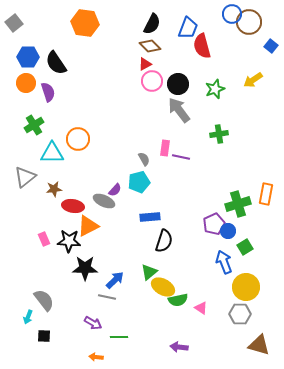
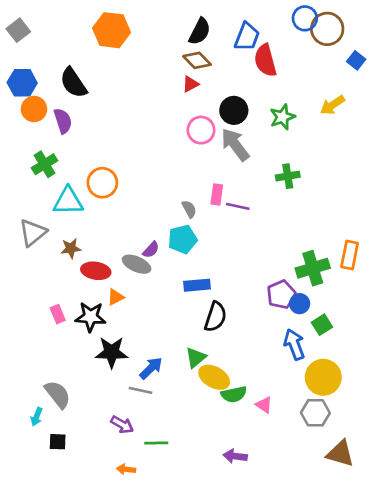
blue hexagon: (28, 57) -> (22, 83), moved
pink circle: (152, 81) -> (201, 130), moved
orange triangle: (88, 226) -> (116, 297), size x0.6

